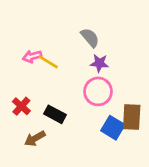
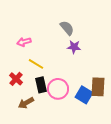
yellow line: (48, 62) -> (36, 64), moved
pink circle: (98, 91) -> (58, 89), moved
black rectangle: (55, 114) -> (41, 85), turned 49

